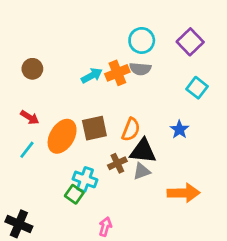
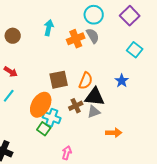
gray semicircle: (140, 69) -> (93, 36), turned -126
cyan arrow: (92, 76) -> (49, 28), moved, turned -49
orange ellipse: (62, 136) -> (41, 105), moved
orange arrow: (183, 193) -> (114, 133), moved, size x0.7

